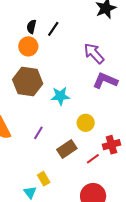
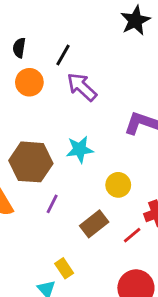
black semicircle: (31, 27) -> (19, 48), moved
purple arrow: (94, 53) -> (82, 87), moved
brown hexagon: (28, 82) -> (31, 162), moved

